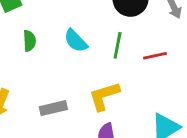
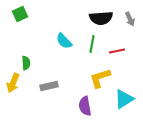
green semicircle: (29, 41) -> (26, 63), moved
yellow L-shape: (104, 96) -> (100, 78), moved

